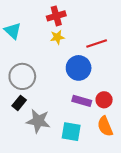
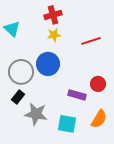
blue circle: (79, 68) -> (48, 64), moved
red circle: (104, 100) -> (98, 84), moved
orange semicircle: (105, 126) -> (99, 119), turned -126

